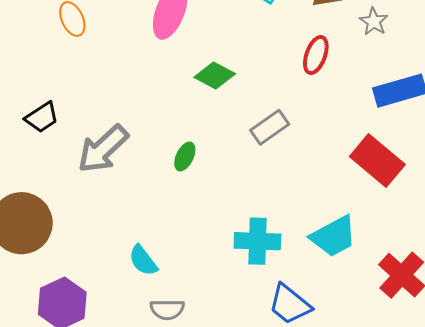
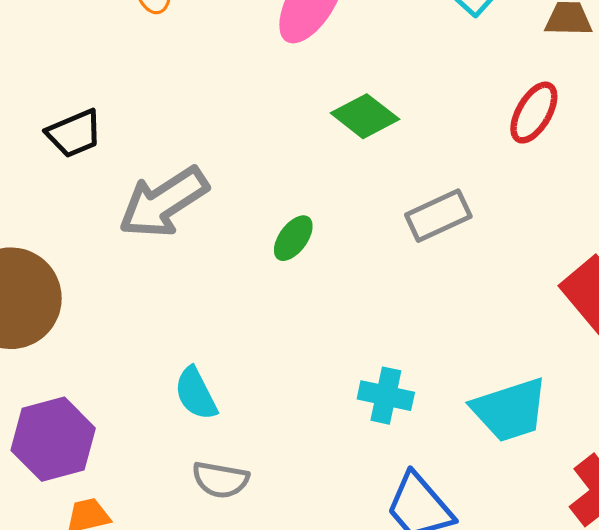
cyan cross: (257, 241) -> (386, 396), size x0.7

